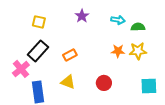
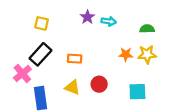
cyan arrow: (118, 20) -> (109, 21), moved
orange rectangle: (70, 55) -> (75, 59), turned 32
red circle: (104, 83) -> (99, 84), moved
cyan square: (149, 86) -> (137, 92), moved

